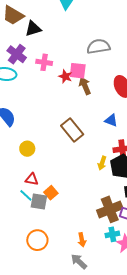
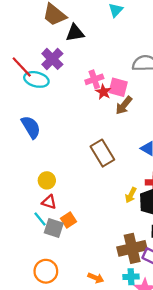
pink cross: (44, 62) -> (94, 79), moved, turned -35
brown arrow: (85, 86) -> (124, 105), turned -126
yellow circle: (27, 149) -> (47, 180), moved
orange arrow: (82, 240) -> (96, 278), turned -64

